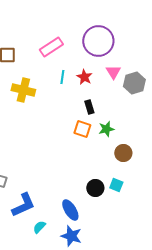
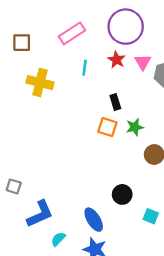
red star: (84, 77) -> (116, 60), moved
cyan square: (116, 185) -> (151, 216), moved

